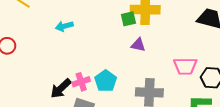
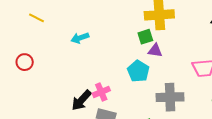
green square: (128, 19) -> (145, 37), moved
cyan pentagon: (106, 81) -> (138, 71), moved

